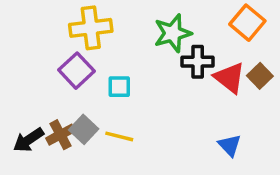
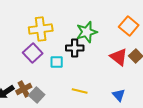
black cross: (198, 62) -> (75, 48), moved
gray square: (84, 129) -> (37, 95), moved
yellow line: (119, 136) -> (80, 91), moved

